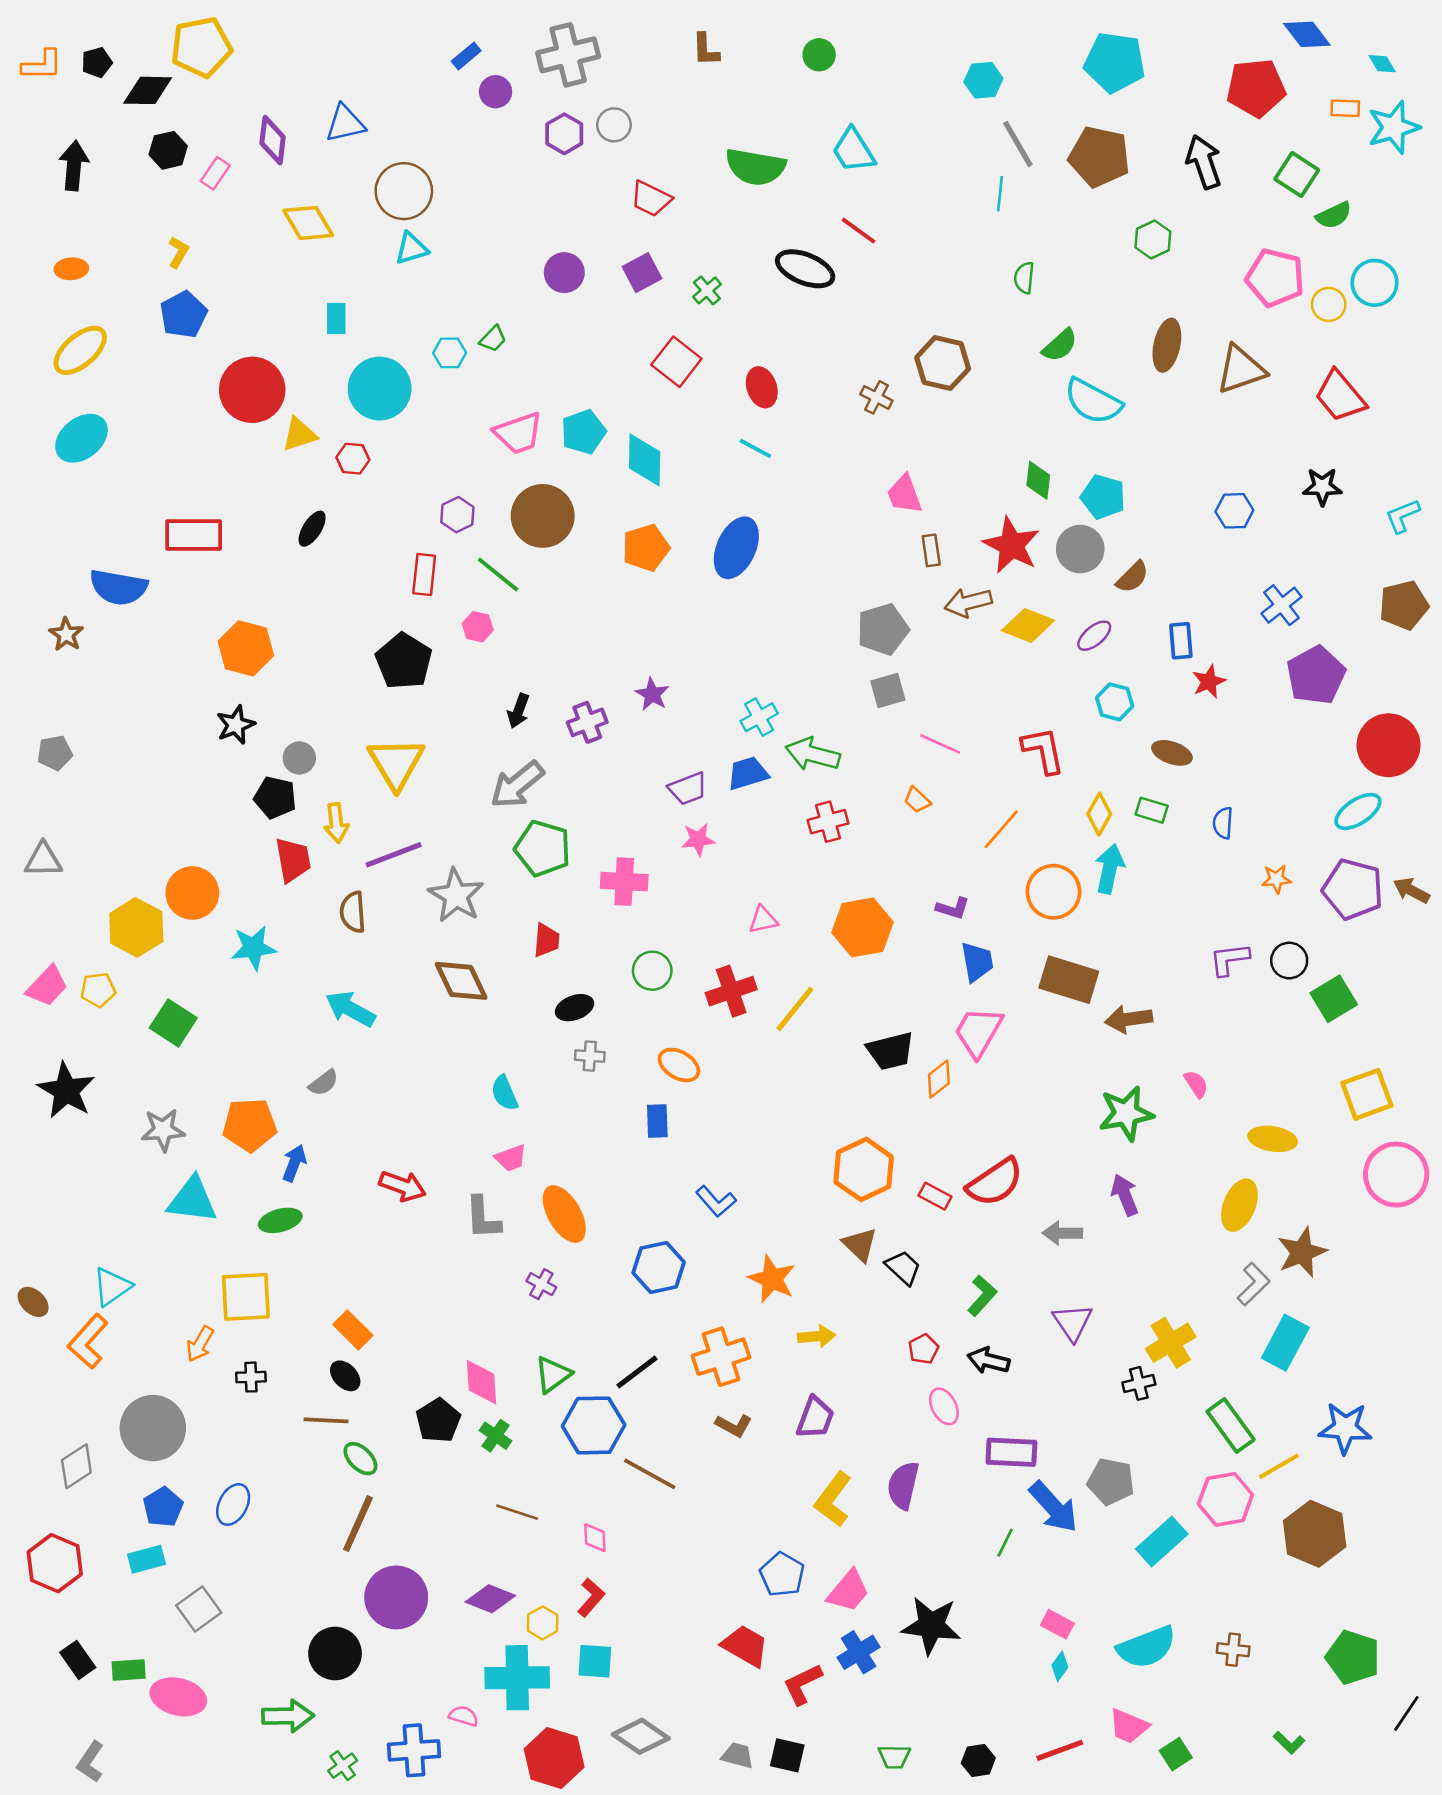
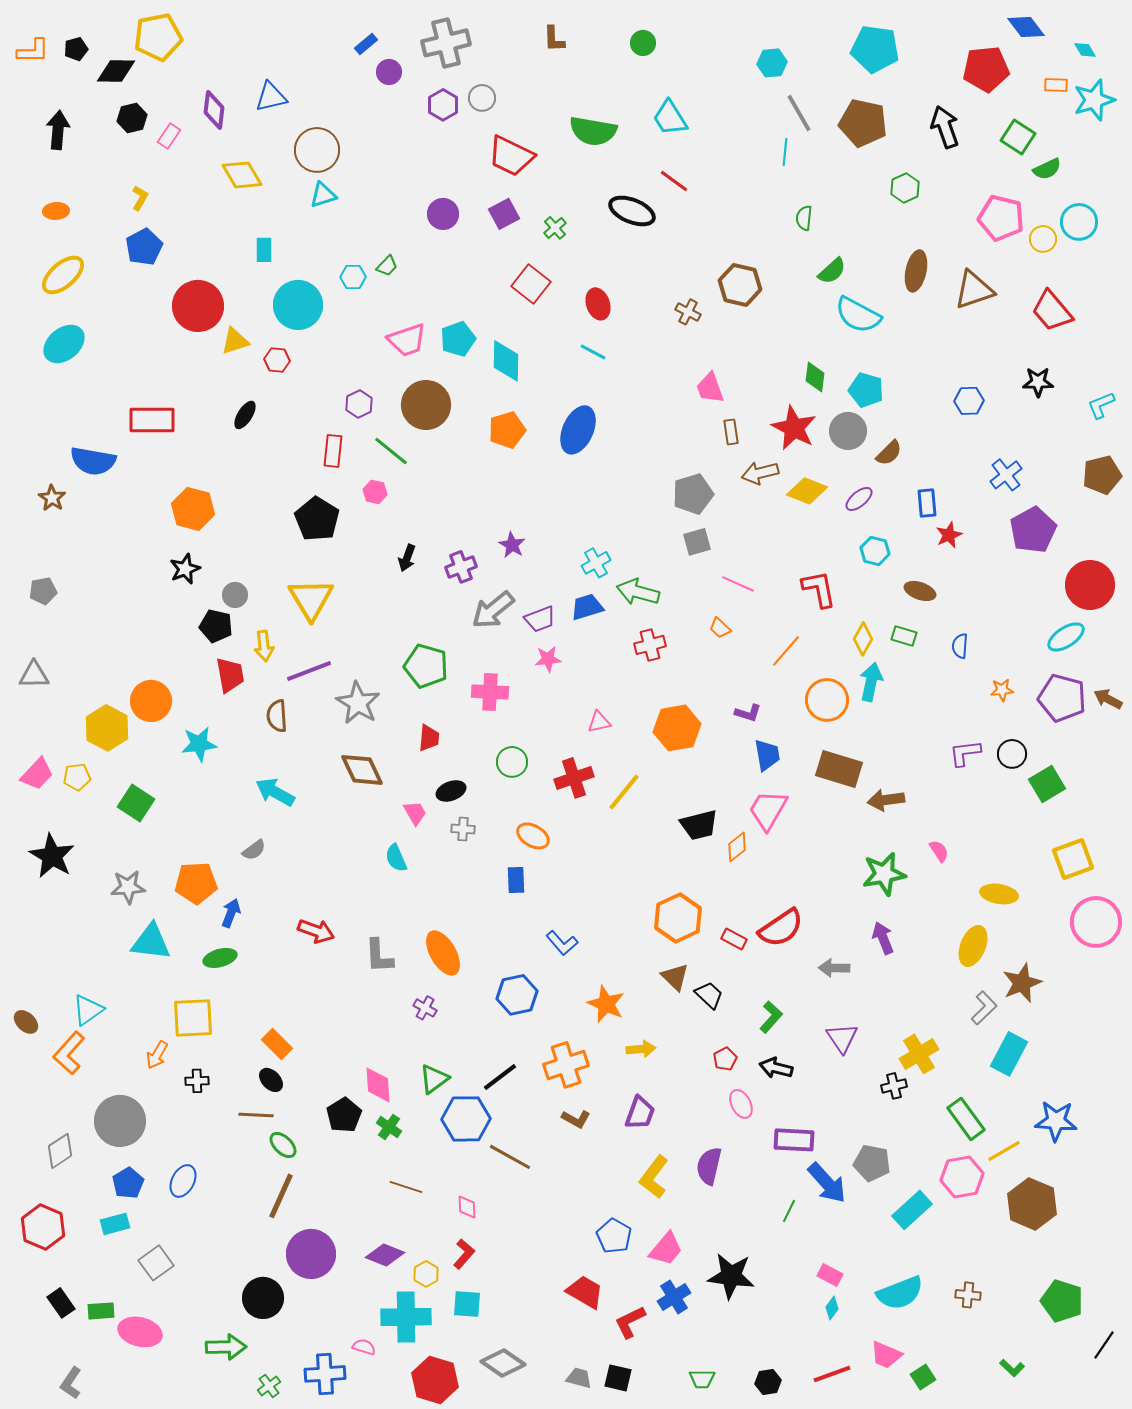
red trapezoid: (651, 199) -> (511, 156), size x1.4
gray arrow: (517, 785) -> (493, 610), moved
pink trapezoid: (511, 1158) -> (415, 813), moved, turned -100

